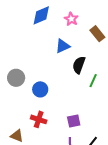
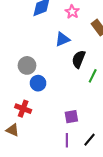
gray circle: (16, 78) -> (27, 65), moved
red cross: (39, 119) -> (23, 109), moved

